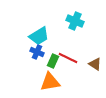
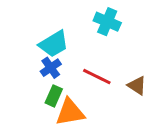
blue cross: (37, 52) -> (51, 68), turned 32
green rectangle: (53, 61) -> (54, 96), moved

